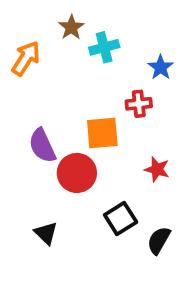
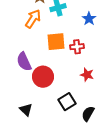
orange arrow: (26, 58) -> (33, 19), moved
red cross: (139, 104) -> (77, 47), moved
orange square: (102, 133) -> (56, 42), moved

